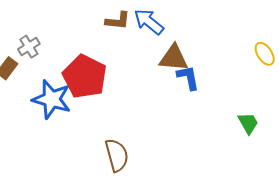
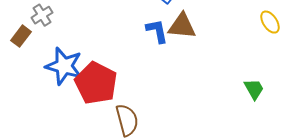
red pentagon: (85, 77) -> (96, 83), moved
blue L-shape: (188, 78) -> (157, 31), moved

